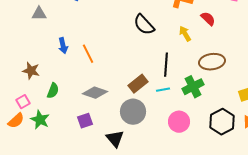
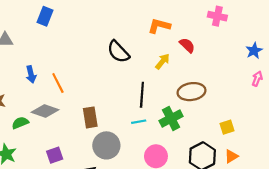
yellow arrow: (185, 34) -> (162, 61), turned 70
brown rectangle: (138, 84) -> (90, 117), moved, turned -60
green semicircle: (53, 91) -> (20, 123), turned -133
gray diamond: (95, 93) -> (45, 111), moved

